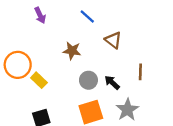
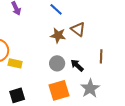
brown star: (72, 51) -> (58, 35), moved
yellow rectangle: (39, 80) -> (15, 63), turned -32

